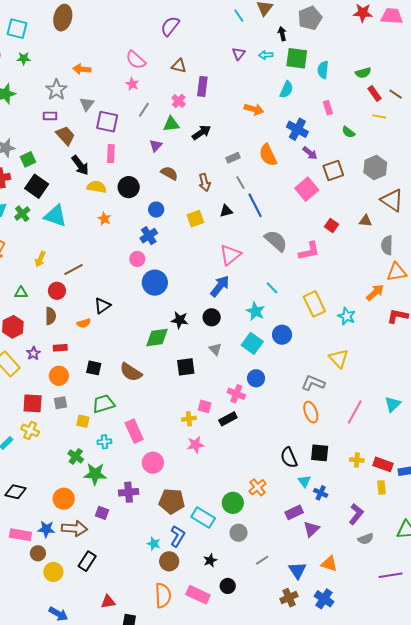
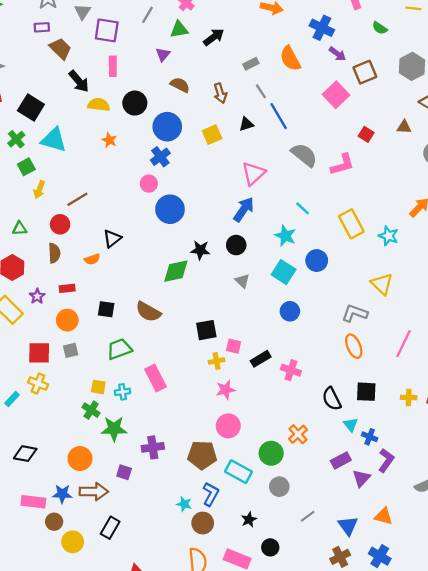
green square: (28, 159) -> (26, 167), moved
blue circle: (156, 210) -> (167, 127), size x1.6
black square: (186, 367) -> (206, 330), moved
pink cross: (236, 394) -> (291, 370), moved
yellow square: (83, 421) -> (98, 387), moved
pink circle: (153, 463) -> (228, 426), moved
purple L-shape: (356, 514) -> (386, 460), moved

